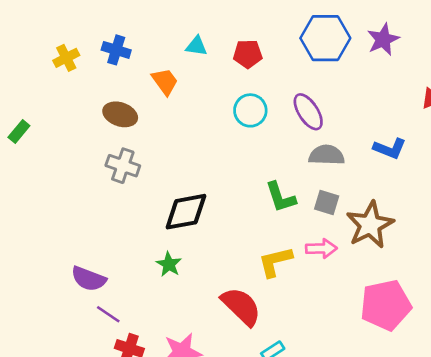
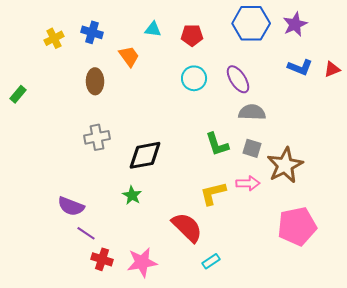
brown ellipse: (120, 114) -> (95, 81), turned 70
blue L-shape: (390, 149) -> (300, 67), moved
gray cross: (123, 166) -> (97, 137), moved, turned -30

